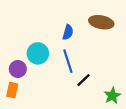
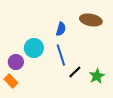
orange rectangle: (12, 90) -> (11, 81), turned -56
green star: (112, 96) -> (97, 76), moved

